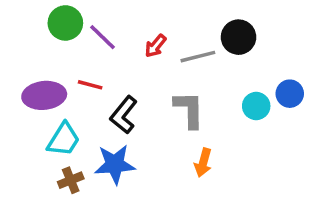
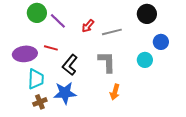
black circle: (239, 37) -> (147, 14), moved
blue circle: (290, 94) -> (161, 42), moved
cyan trapezoid: (64, 140) -> (36, 79), turned -30

